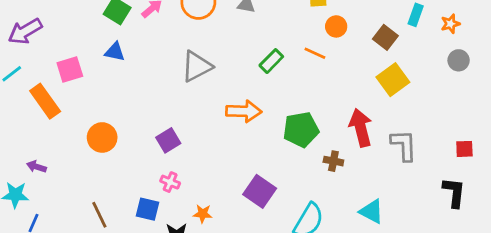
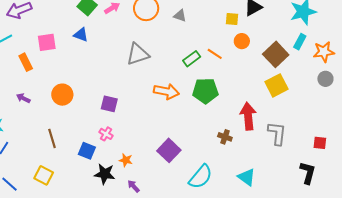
orange star: (450, 24) -> (324, 52), size x1.5
brown square: (385, 37) -> (276, 54), size x1.4
orange line: (315, 53) -> (215, 54), moved
orange rectangle: (45, 101) -> (26, 62), size x0.7
green pentagon: (301, 129) -> (205, 91), moved
purple square: (168, 140) -> (109, 104), turned 36
purple arrow: (36, 167) -> (23, 98), moved
brown line: (99, 215) -> (52, 138), moved

